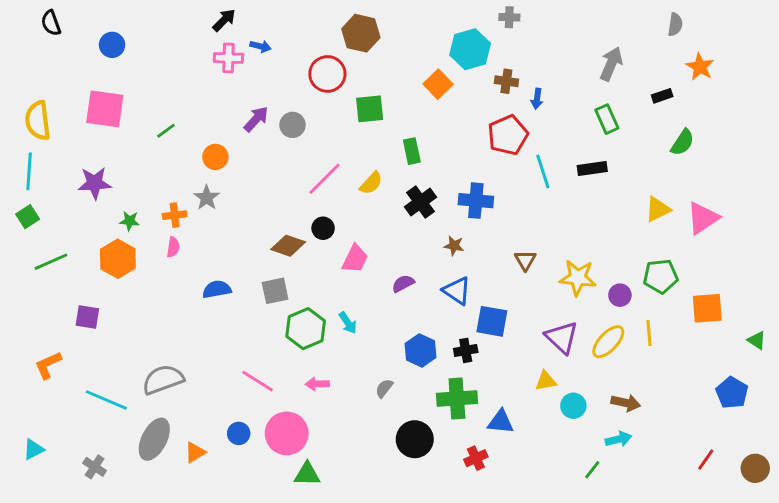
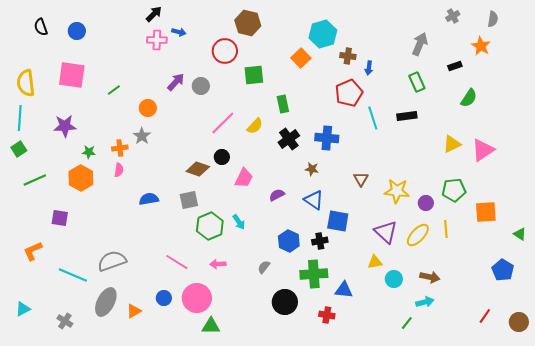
gray cross: (509, 17) -> (453, 16), moved, turned -32
black semicircle: (51, 23) -> (41, 27), moved
gray semicircle: (675, 24) -> (493, 19), moved
red cross: (476, 458) -> (327, 315), turned 35

